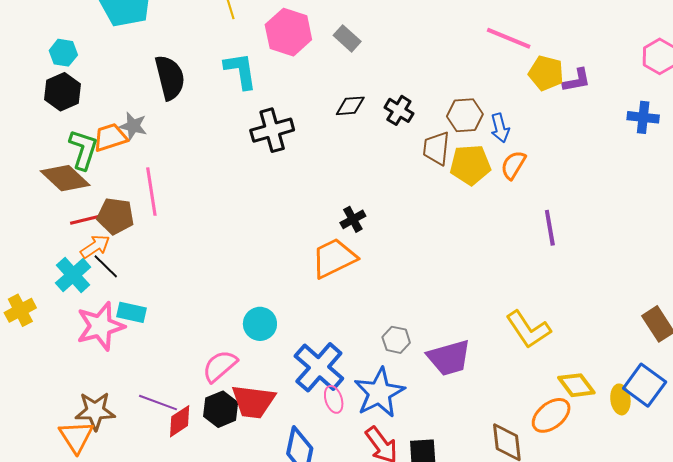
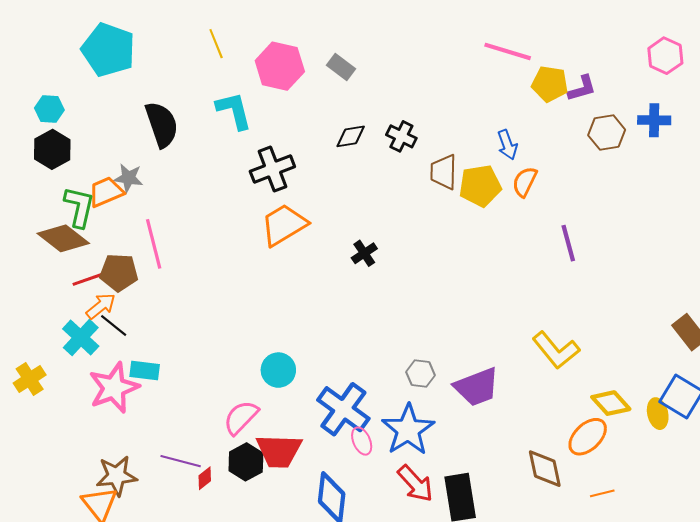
brown hexagon: (465, 115) -> (607, 132), moved
orange trapezoid: (334, 258) -> (284, 225), moved
red diamond: (180, 421) -> (205, 478), size x0.7

